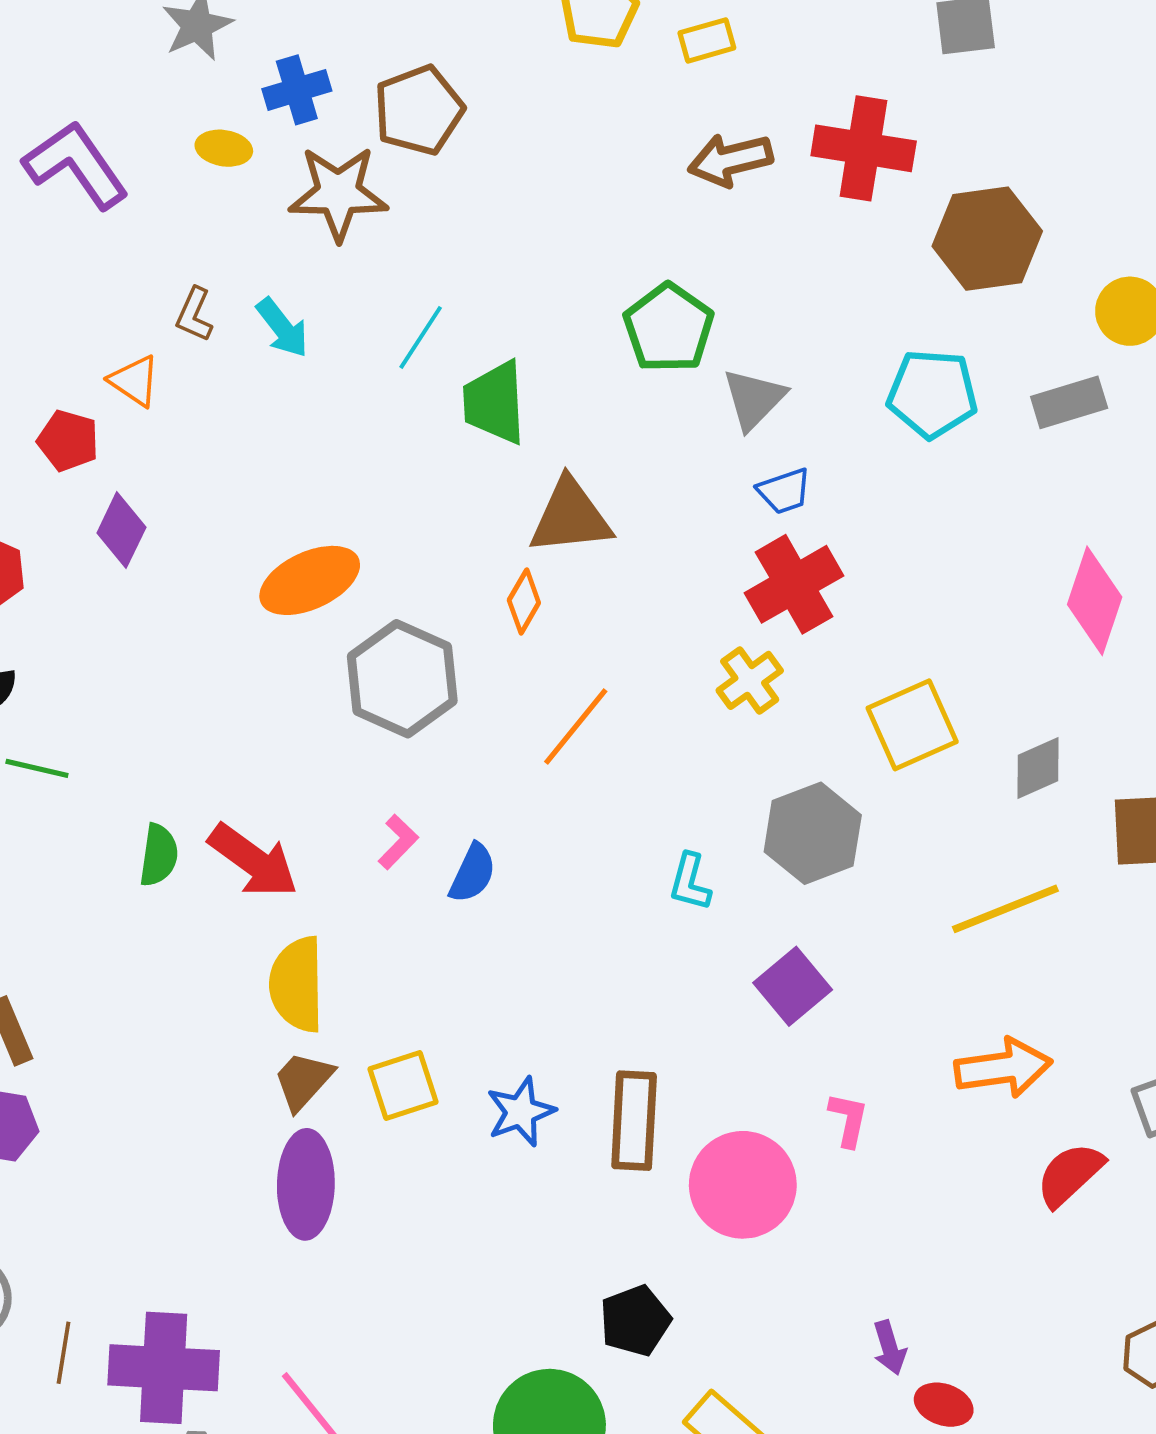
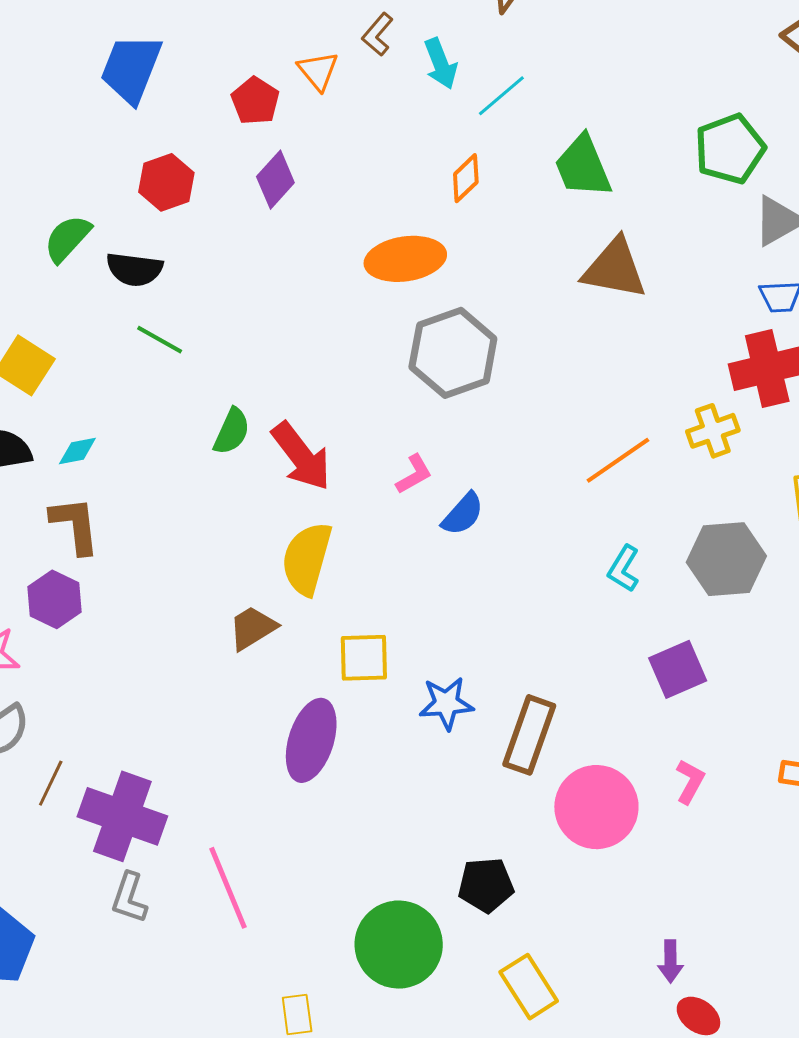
cyan line: (421, 337) -> (501, 96), moved
green trapezoid: (494, 403) -> (583, 166), turned -36
orange diamond: (524, 602) -> (466, 178), moved
orange line: (576, 726) -> (618, 460), moved
brown trapezoid: (303, 1081) -> (253, 628), moved
purple ellipse: (306, 1184) -> (311, 740), moved

